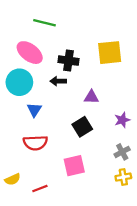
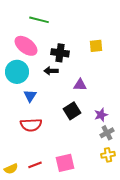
yellow square: (110, 53) -> (96, 46), size x0.6
purple star: (122, 120) -> (101, 115), moved
pink square: (74, 166) -> (65, 163), moved
yellow semicircle: (13, 179) -> (11, 169), moved

